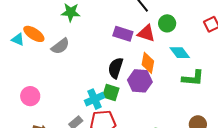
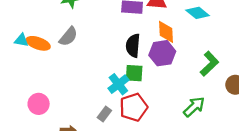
orange ellipse: (34, 34) -> (38, 43), moved
green L-shape: (193, 78) -> (209, 64), moved, turned -35
pink circle: (30, 96) -> (39, 104), moved

